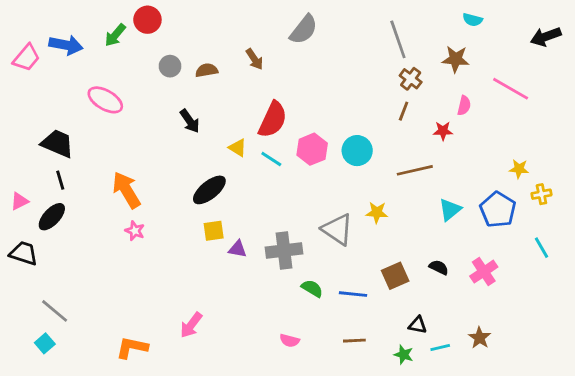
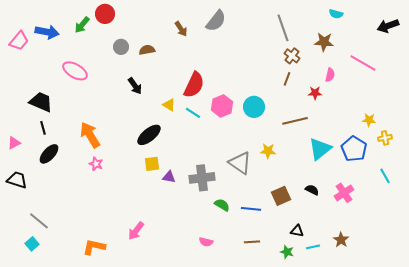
brown arrow: (254, 59) -> (181, 29), moved
cyan triangle: (450, 210) -> (320, 149), size x1.4
black ellipse: (52, 217) -> (49, 154), moved

